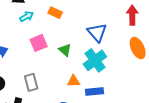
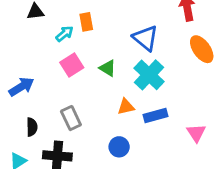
orange rectangle: (55, 13) -> (86, 22), turned 64
cyan arrow: (26, 16) -> (64, 34), moved

